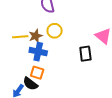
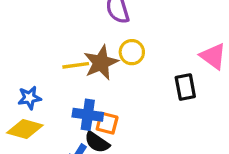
brown star: (36, 36) -> (101, 63), size x1.5
blue cross: (38, 52) -> (88, 115), moved

